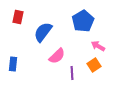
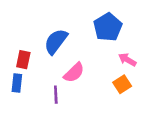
red rectangle: (18, 17) -> (23, 60), moved
purple line: (72, 73) -> (56, 95), moved

